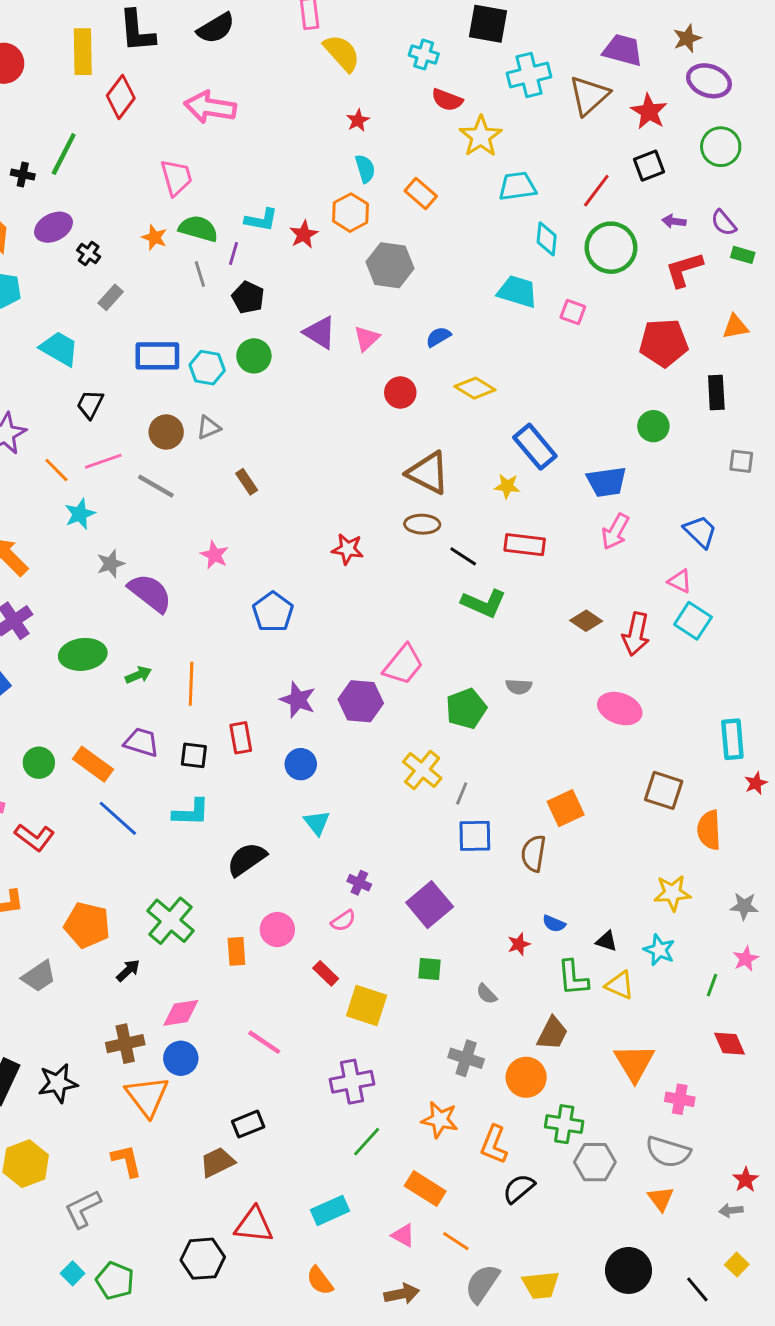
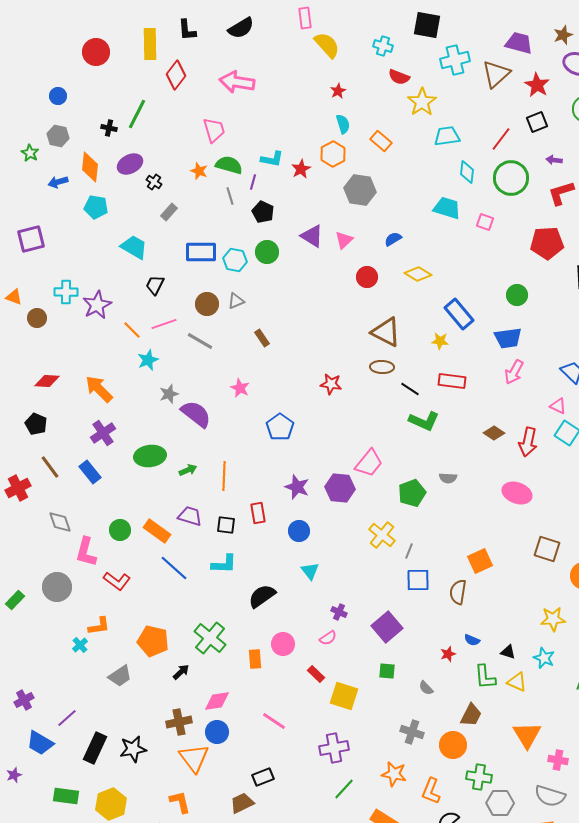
black L-shape: (137, 31) -> (187, 30), size x0.7
green circle: (653, 426) -> (517, 295), moved

